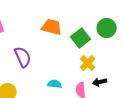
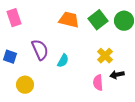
green square: (81, 38) -> (98, 20), moved
cyan semicircle: (55, 84) -> (63, 61), moved, turned 112

